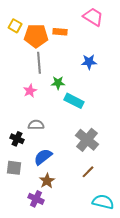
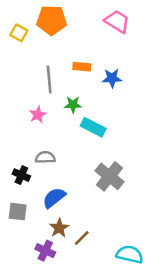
orange rectangle: (60, 32) -> (82, 67), moved
orange pentagon: (36, 36) -> (52, 20), moved
brown line: (88, 172) -> (82, 238), moved

